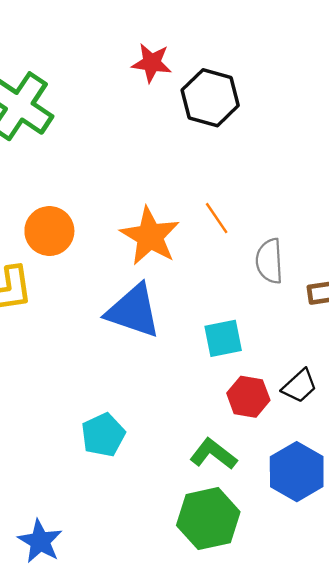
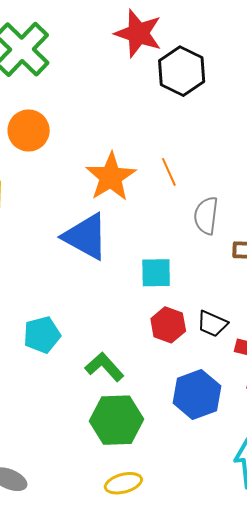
red star: (152, 63) -> (138, 33), size x1.4
orange circle: (49, 231) -> (29, 130), moved
black trapezoid: (299, 386) -> (212, 324), turned 56
green L-shape: (213, 454) -> (104, 367), moved

